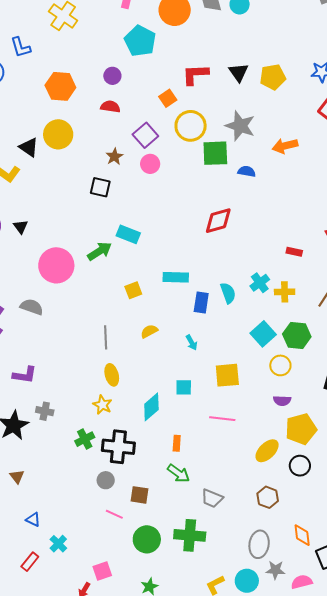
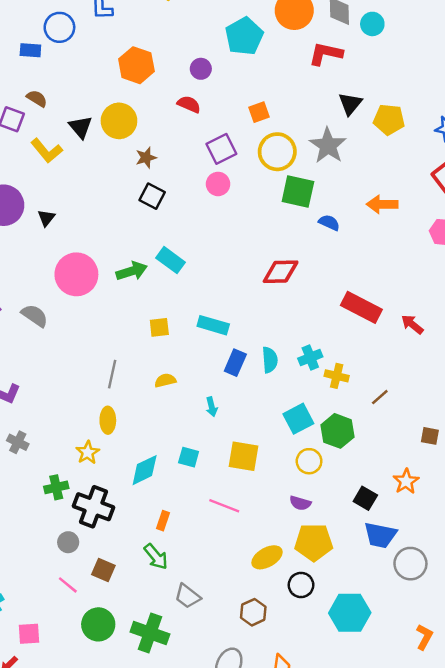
red L-shape: (195, 74) -> (326, 54), moved
gray star: (240, 126) -> (328, 146), moved
brown star: (114, 157) -> (146, 158), moved
red rectangle: (294, 252) -> (361, 307), moved, size x2.0
pink square: (102, 571) -> (29, 634), moved

